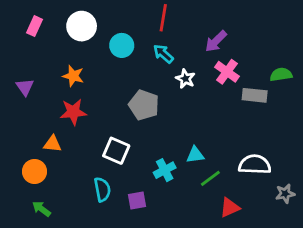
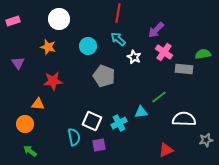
pink rectangle: (34, 26) -> (13, 21), moved, turned 48
cyan circle: (122, 45) -> (88, 46), moved
orange star: (73, 76) -> (48, 47), moved
white square: (116, 151) -> (92, 121), moved
green line: (210, 178) -> (159, 97), moved

